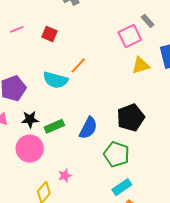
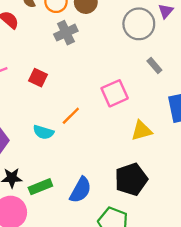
pink square: (130, 36) -> (115, 93), moved
yellow triangle: (141, 65) -> (142, 131), moved
cyan semicircle: (55, 80) -> (43, 132), size x0.7

